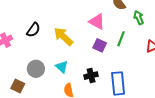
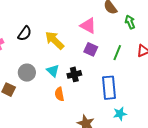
green line: (121, 39) -> (117, 53), moved
black cross: (91, 76) -> (74, 74), moved

